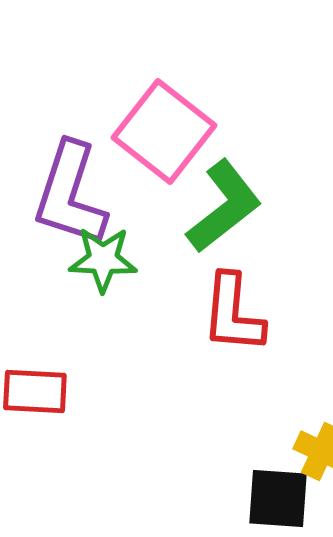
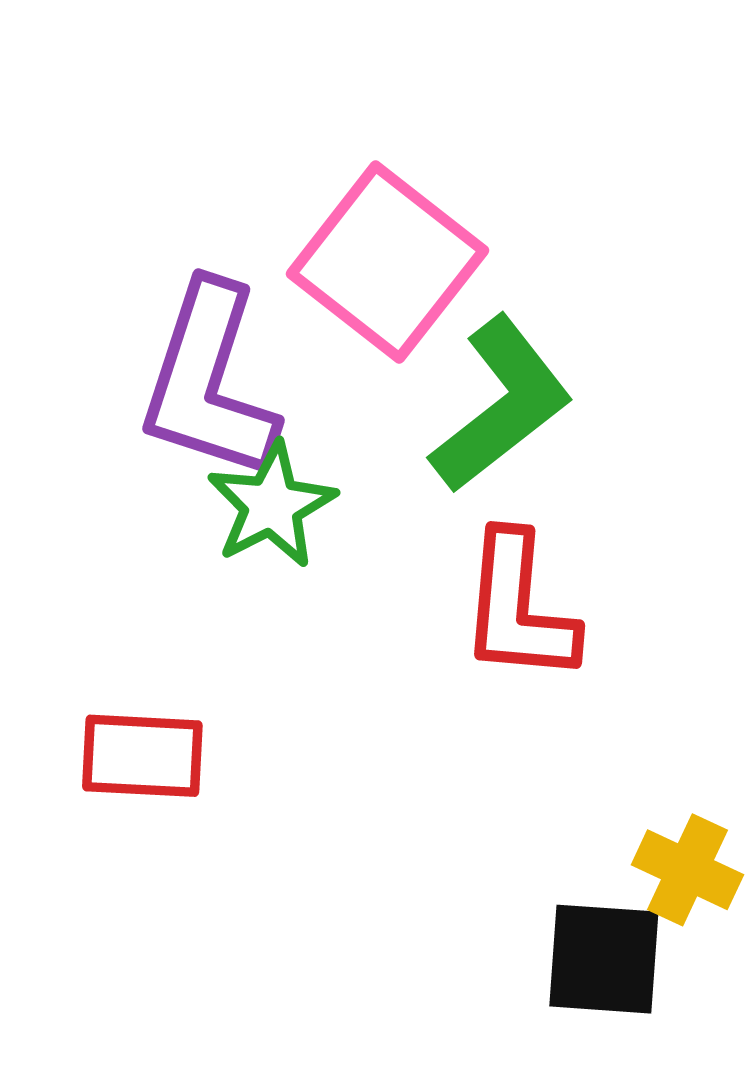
green star: (103, 259) -> (272, 505), turned -30

